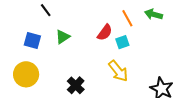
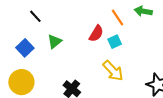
blue square: (32, 41) -> (25, 48), turned 36

